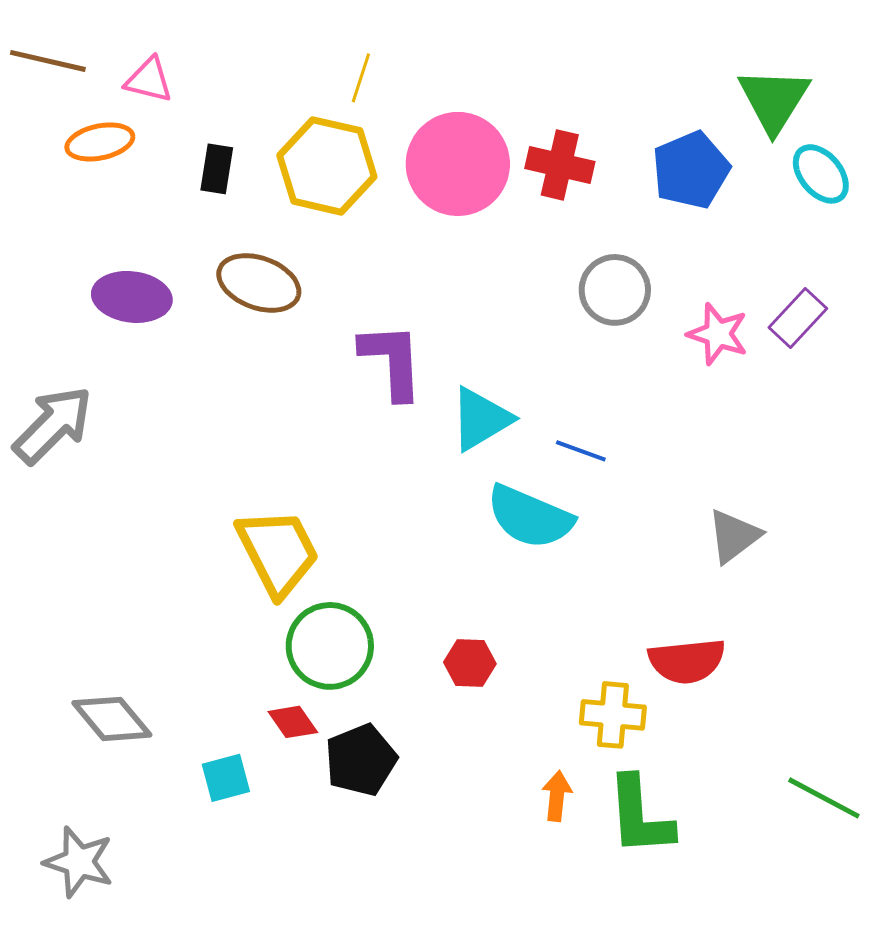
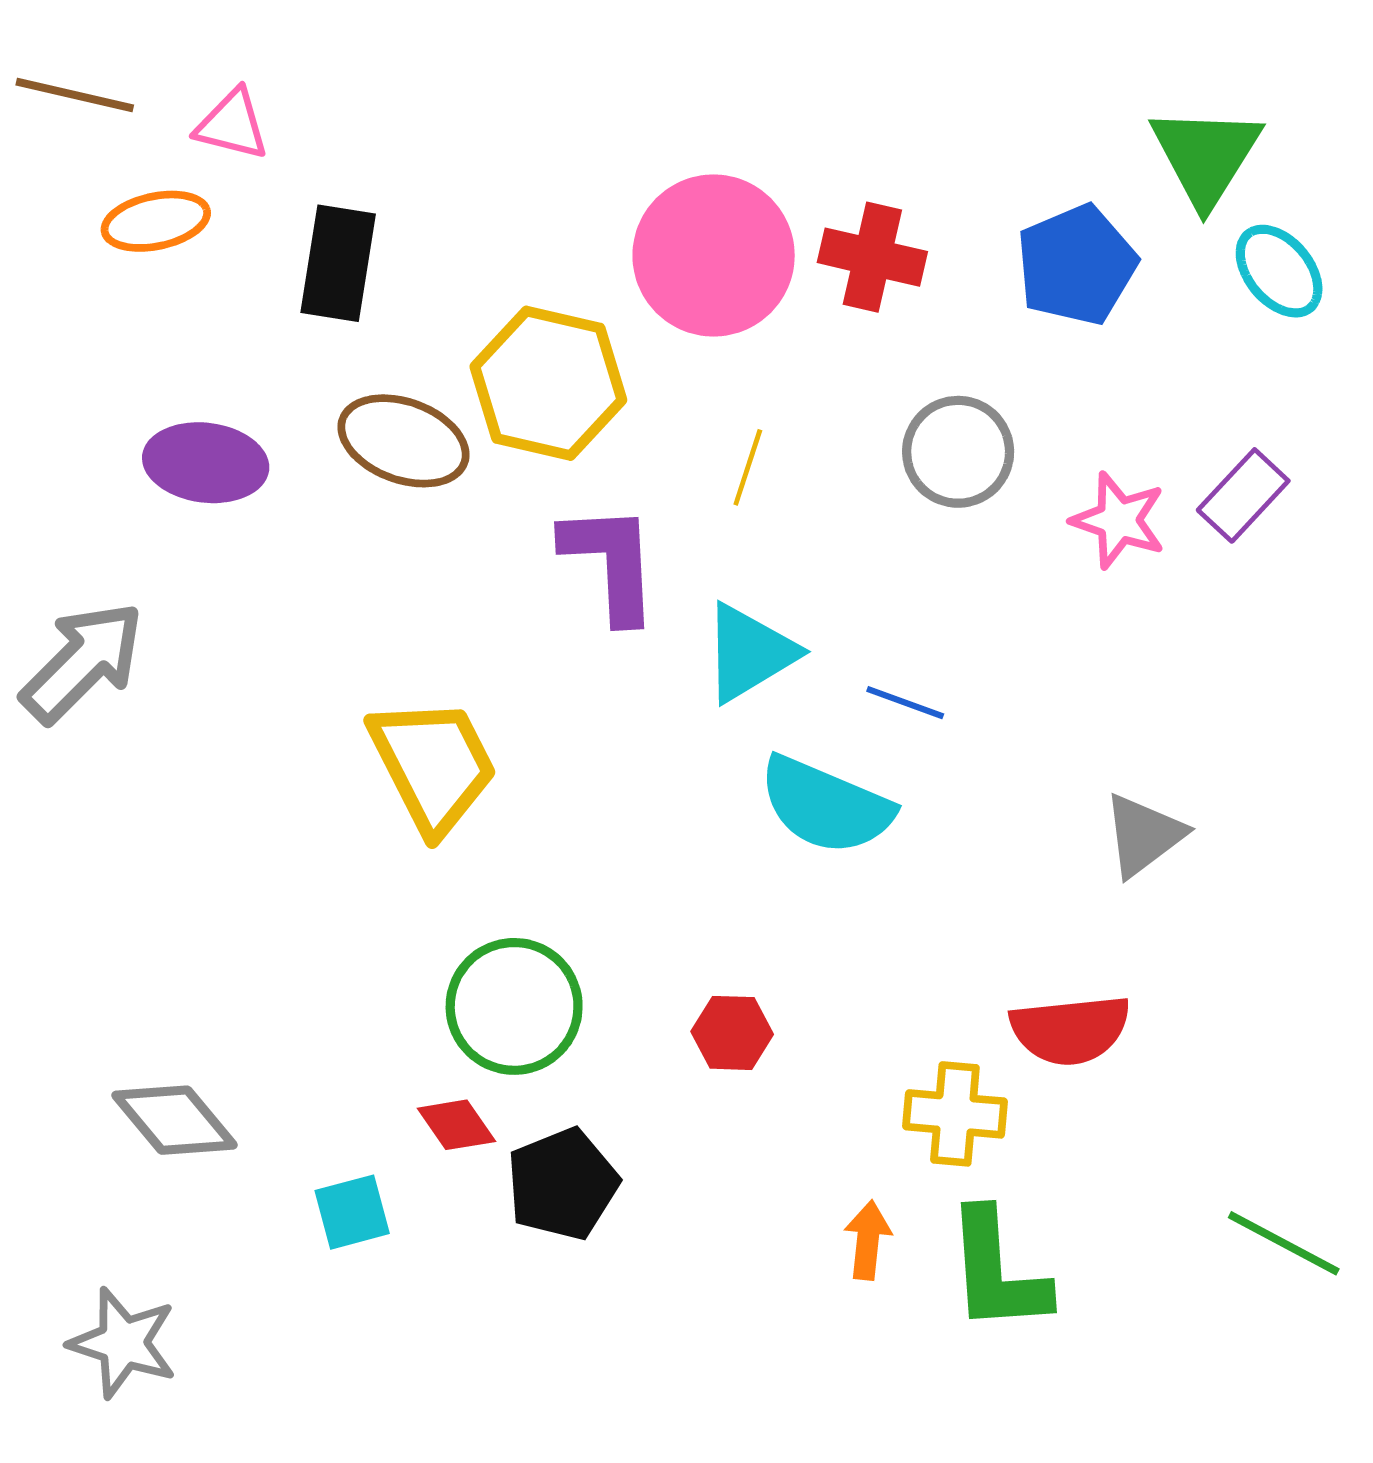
yellow line: (361, 78) -> (748, 467), moved
yellow hexagon: (327, 166) -> (548, 383), moved
black rectangle: (217, 169) -> (338, 263), size x1.5
yellow trapezoid: (278, 552) -> (433, 765), moved

